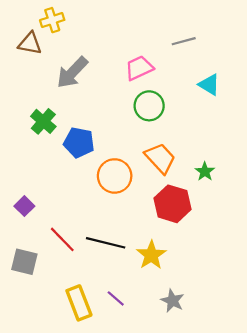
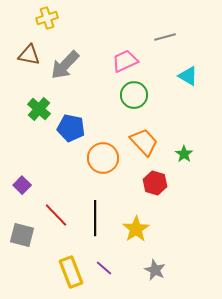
brown triangle: (30, 43) -> (29, 55), moved
red hexagon: (173, 204) -> (155, 183), size x0.7
black line: (106, 243) -> (95, 218), turned 76

